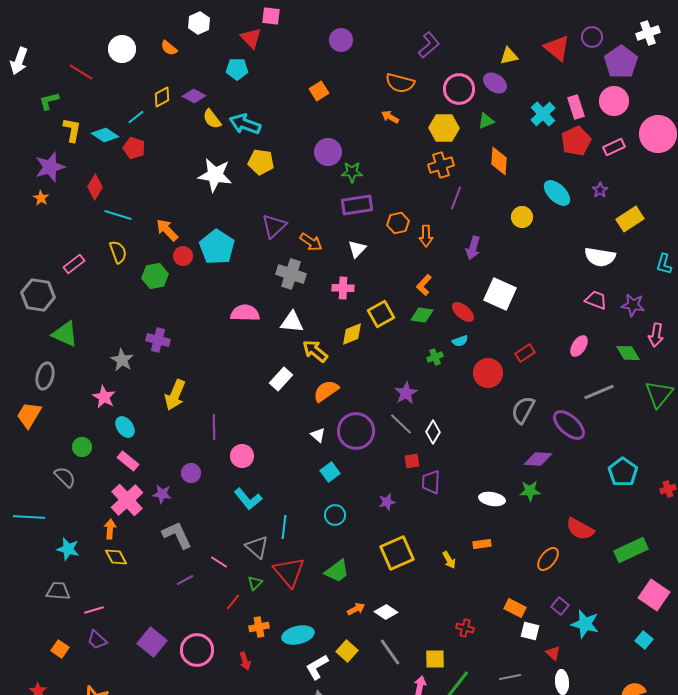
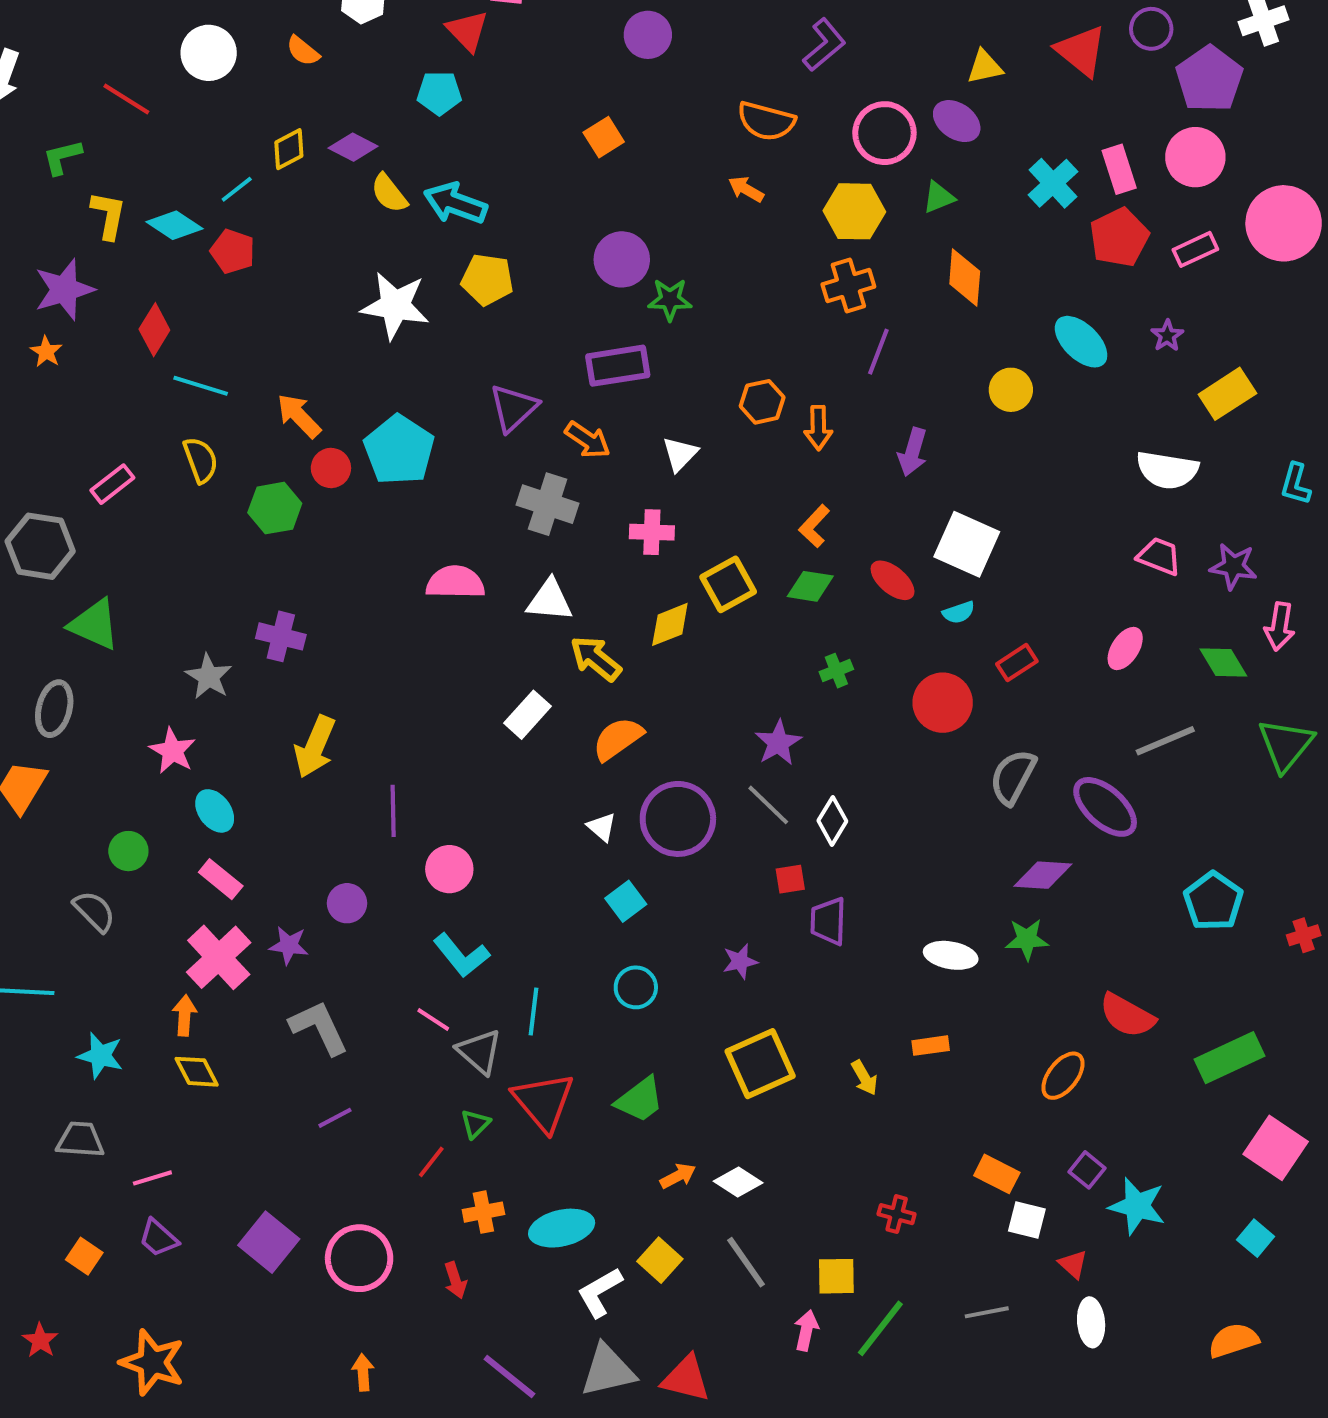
purple rectangle: (357, 205) -> (618, 366), moved
cyan semicircle: (460, 341) -> (959, 612), moved
pink line: (219, 562) -> (433, 1020), moved

